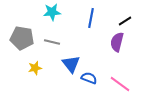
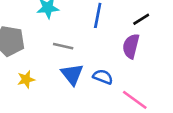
gray line: (52, 42) -> (63, 46), moved
blue semicircle: (89, 78) -> (103, 77), moved

